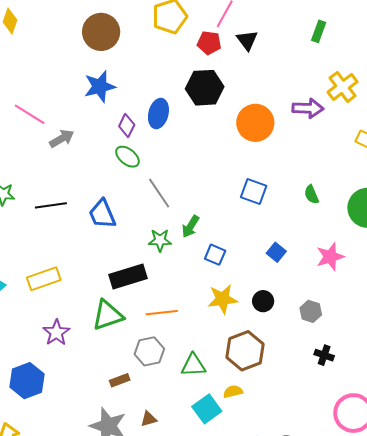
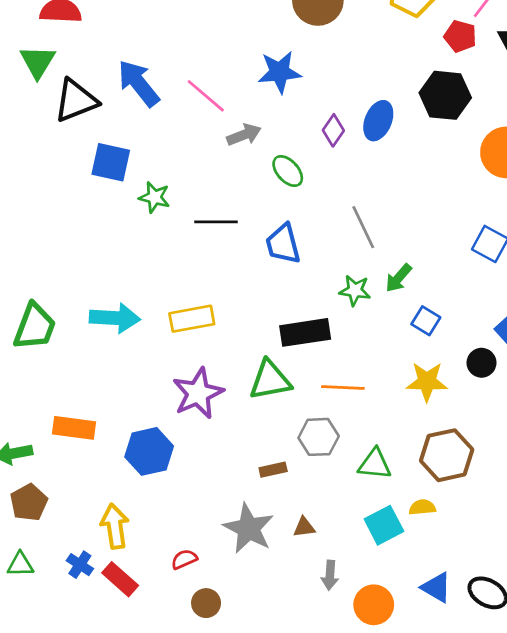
blue star: (100, 86) -> (279, 72), moved
green ellipse: (127, 157) -> (288, 171), moved
black circle: (263, 301) -> (482, 363), moved
purple star: (56, 333) -> (198, 393), size x1.4

